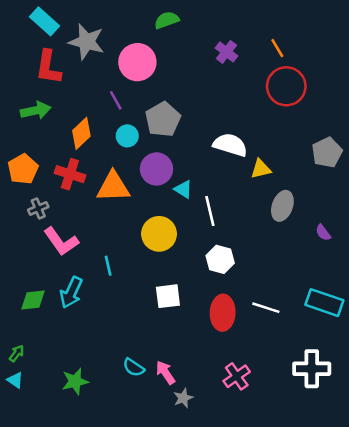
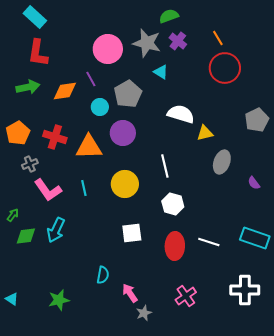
green semicircle: (167, 20) -> (169, 16), moved
gray star: (87, 42) -> (147, 43), moved
orange diamond: (81, 133) -> (65, 91), moved, turned 35
cyan triangle: (183, 189) -> (161, 72), moved
cyan line: (108, 266) -> (84, 188), moved
green arrow: (17, 353) -> (13, 215), moved
cyan semicircle: (134, 367) -> (103, 275), moved, turned -114

